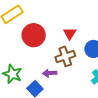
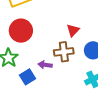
red circle: (34, 35) -> (21, 31), moved

